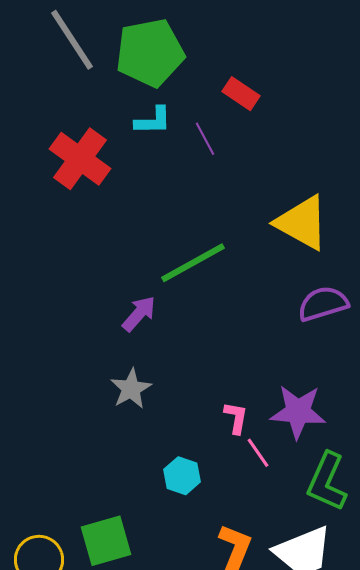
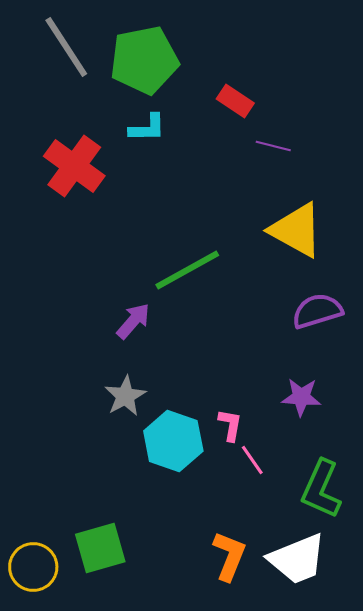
purple line: (205, 139) -> (273, 146), moved, turned -48
purple star: (298, 412) -> (301, 397), moved, size x0.7
cyan hexagon: (182, 476) -> (173, 441), moved, size x1.6

